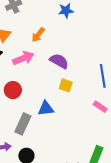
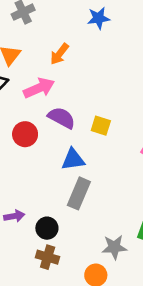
purple semicircle: (59, 61) -> (62, 118), moved
gray rectangle: (23, 124) -> (79, 193), moved

